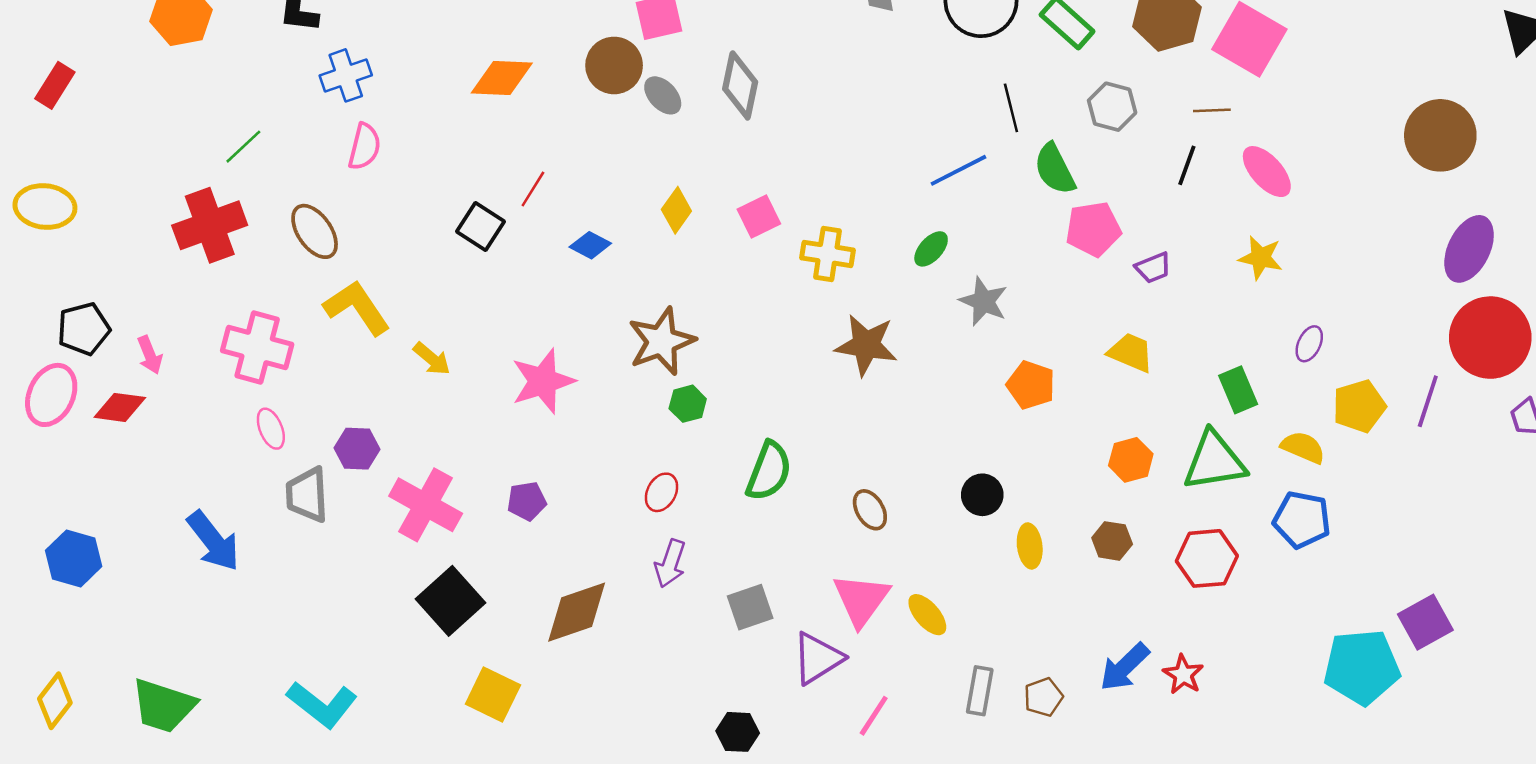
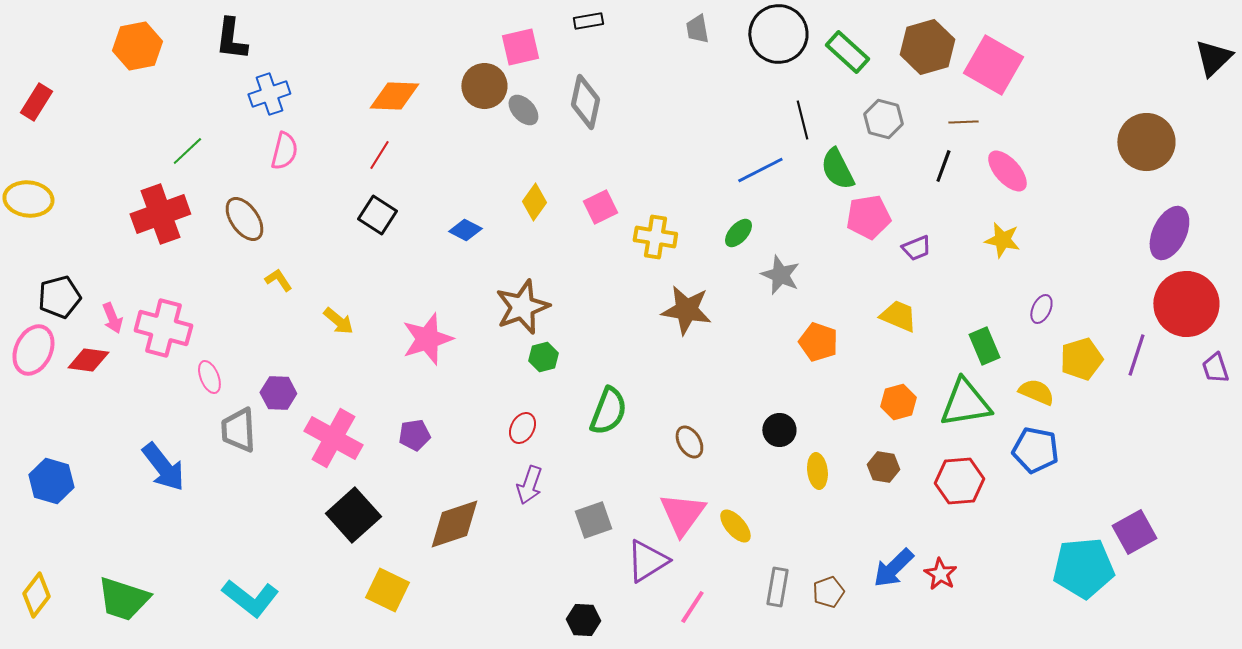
red line: (533, 189) -> (379, 155), moved
yellow L-shape: (357, 308) -> (278, 280), size x0.5
pink cross: (257, 348) -> (163, 328), moved

